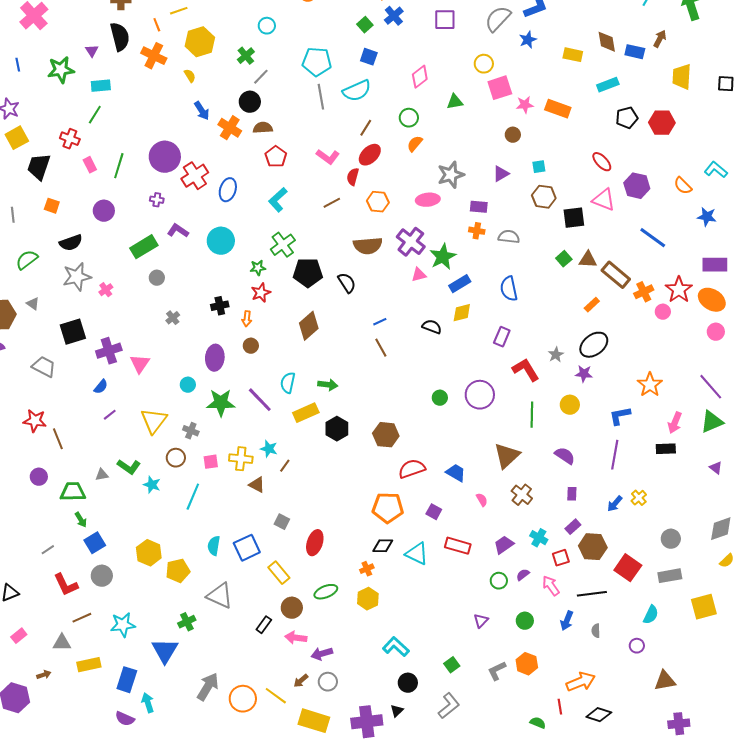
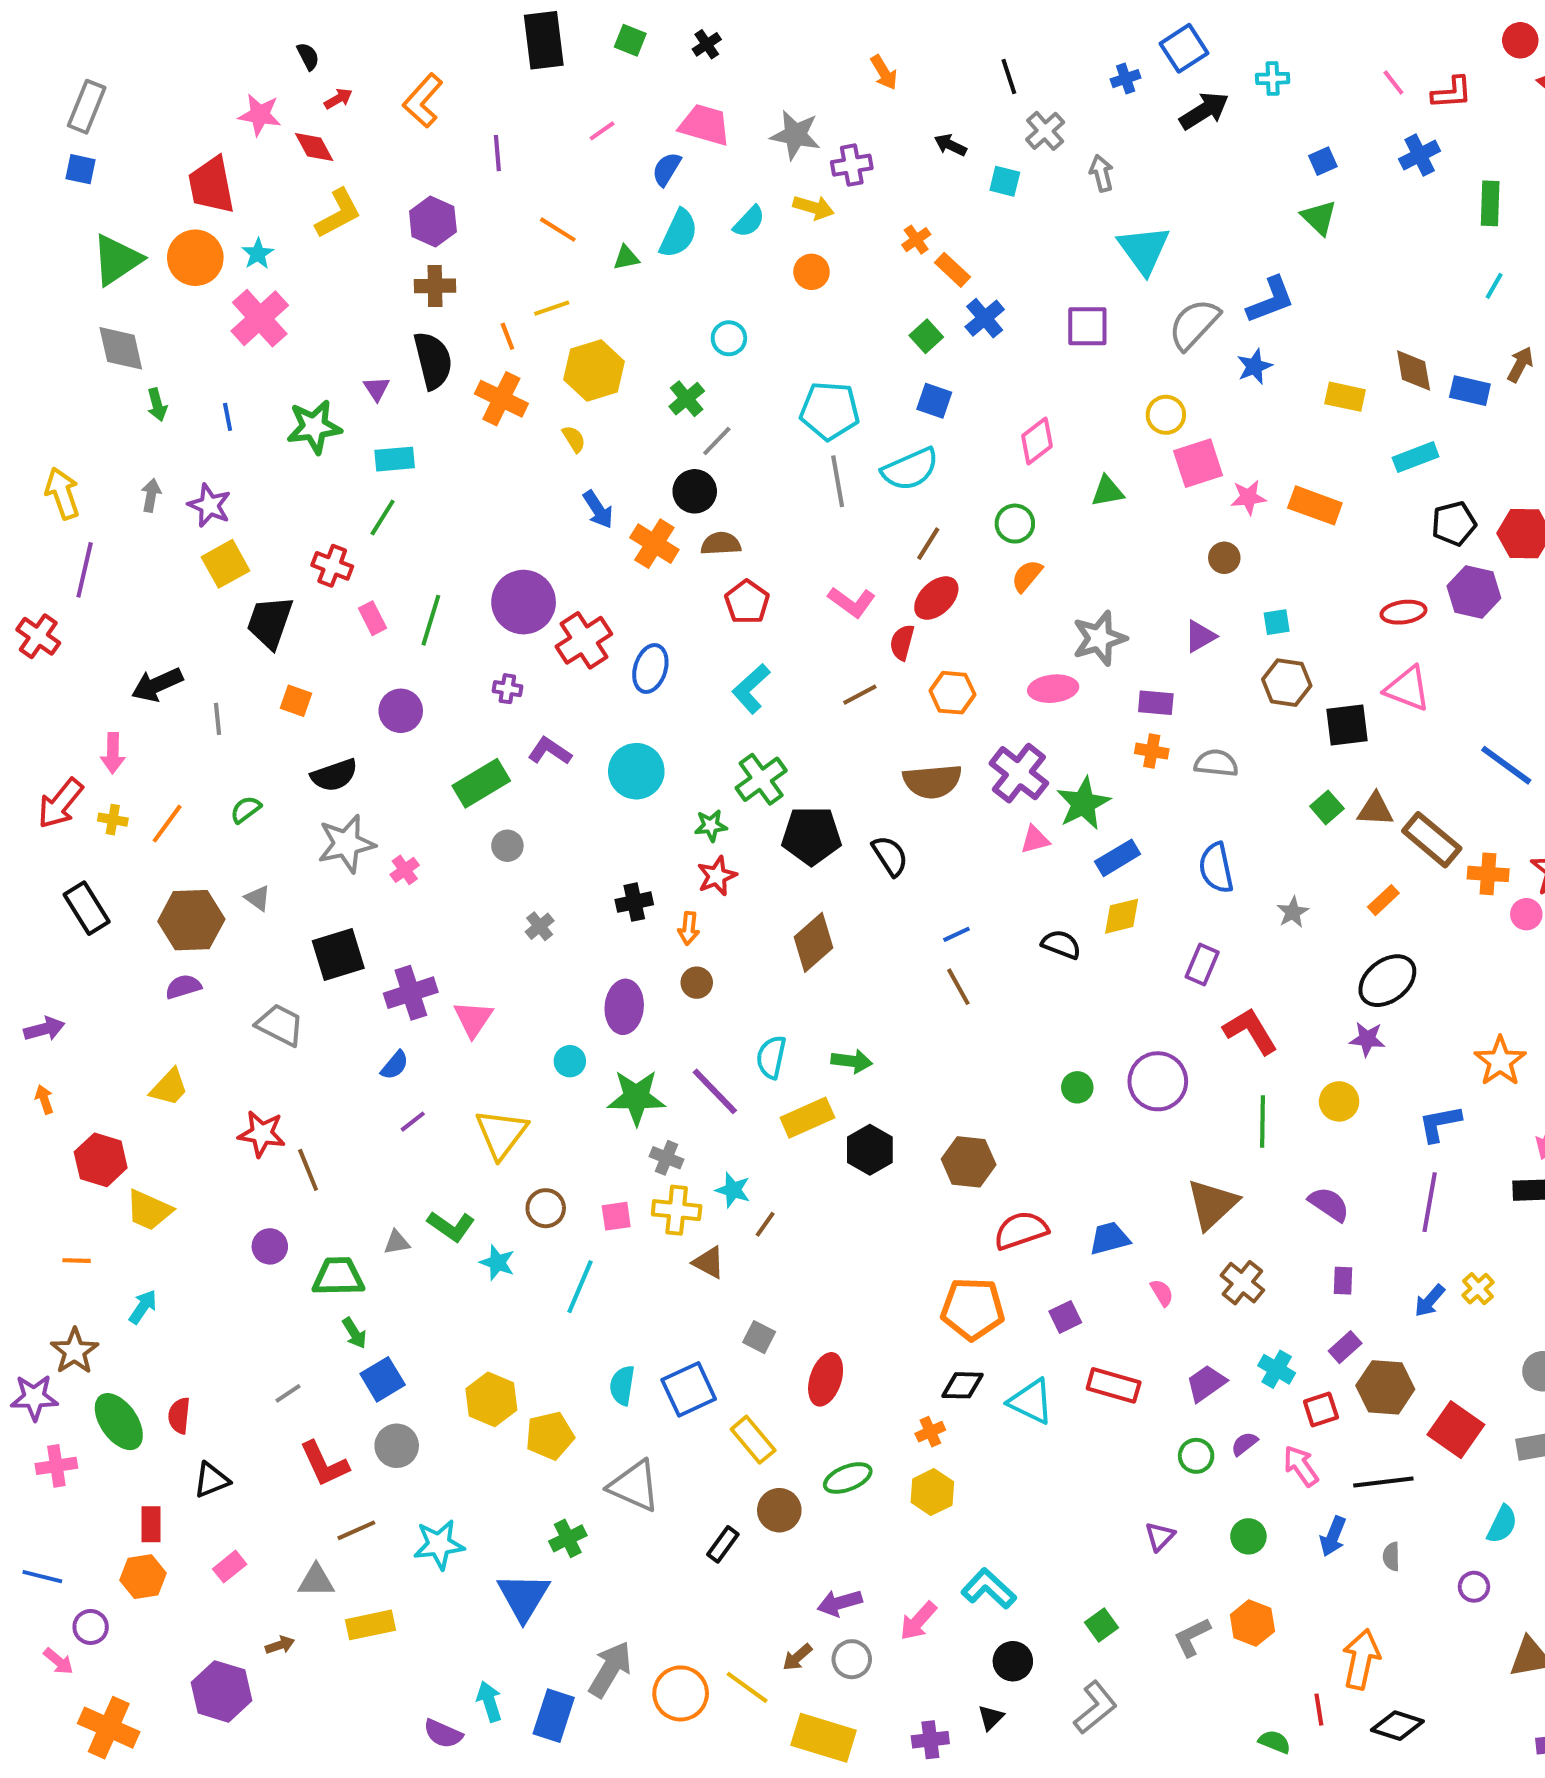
red ellipse: (602, 162) -> (1403, 612), turned -55
purple hexagon: (637, 186) -> (1474, 592), moved
green semicircle: (27, 260) -> (246, 809), size x0.7
orange cross: (644, 292) -> (1488, 874), turned 30
gray star: (556, 355) -> (1293, 912), moved
gray cross: (191, 431) -> (667, 1158), moved
blue trapezoid: (456, 473) -> (1109, 1238), turned -45
purple square: (434, 512) -> (1065, 1317), turned 35
pink arrow: (296, 638) -> (918, 1621), moved, turned -55
blue rectangle: (127, 680) -> (554, 1716), moved
orange arrow: (581, 682) -> (1361, 1659), turned -56
purple cross: (367, 722) -> (930, 1740), size x0.6

